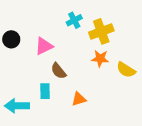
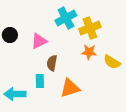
cyan cross: (74, 20) -> (66, 18), size x1.5
brown semicircle: (59, 71) -> (52, 63), turned 49
orange triangle: (79, 99) -> (70, 88), size x1.5

